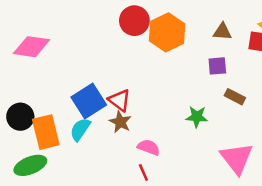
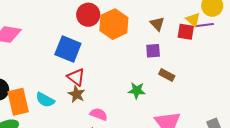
brown triangle: (222, 32) -> (157, 24), turned 42
blue square: (89, 101) -> (68, 49), moved, turned -36
cyan semicircle: (80, 129) -> (45, 100), turned -96

